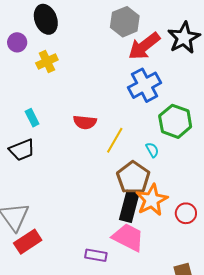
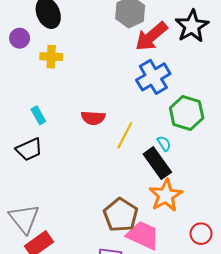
yellow cross: (47, 61) -> (51, 57), turned 30
brown pentagon: (133, 178) -> (121, 215), moved
black rectangle: (129, 206) -> (157, 163), moved, turned -48
red circle: (186, 213) -> (201, 234), moved

